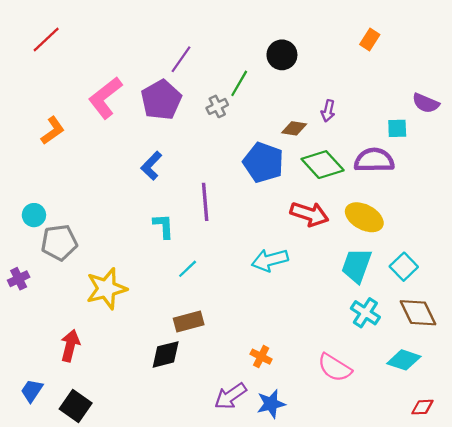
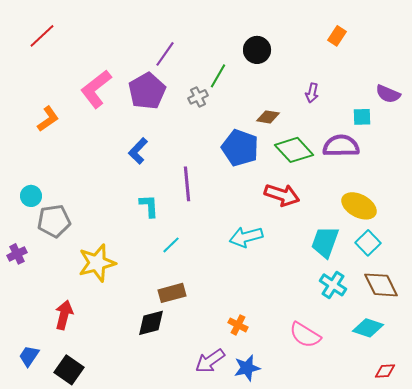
purple arrow: (328, 111) -> (312, 93), moved
yellow ellipse: (364, 217) -> (359, 206), moved

